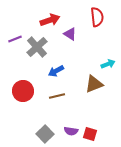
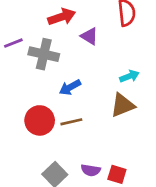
gray cross: (37, 47) -> (44, 54), turned -35
cyan arrow: (108, 64) -> (129, 76), moved
red circle: (23, 91) -> (40, 120), moved

